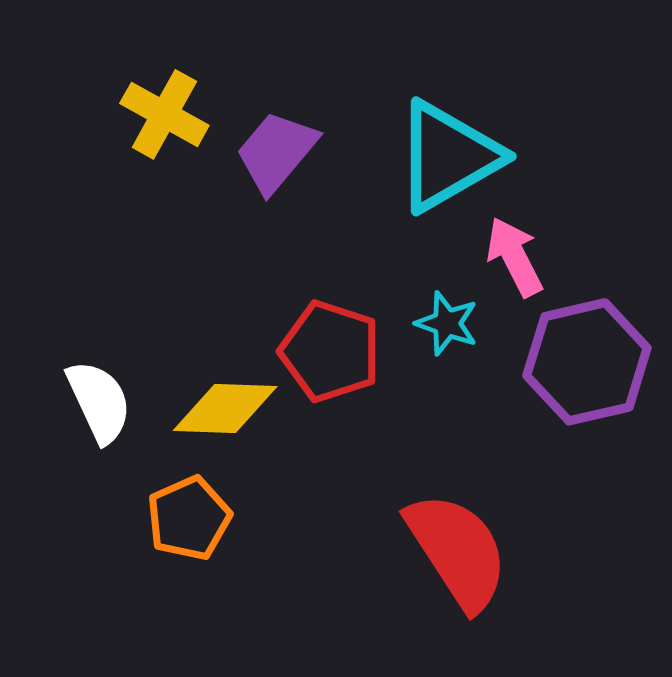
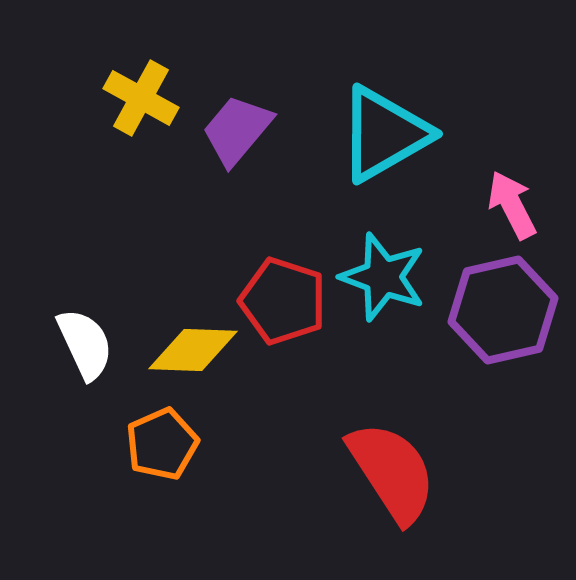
pink arrow: (515, 257) -> (512, 205), moved
cyan star: (447, 323) -> (383, 277), size x1.6

